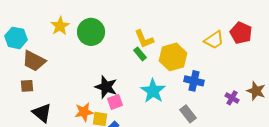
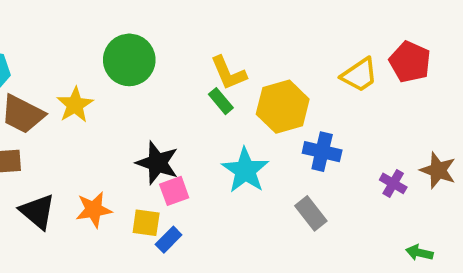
yellow star: (60, 26) -> (75, 105), moved
orange star: (84, 112) -> (94, 210), moved

